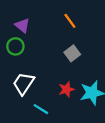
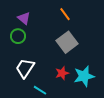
gray square: (72, 53) -> (67, 42), size x1.5

